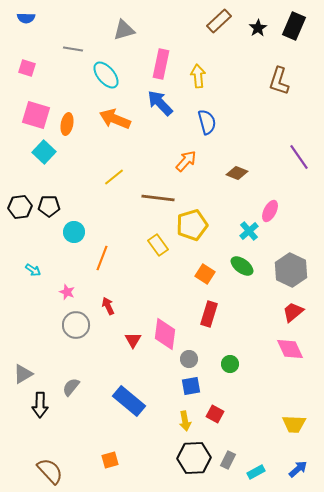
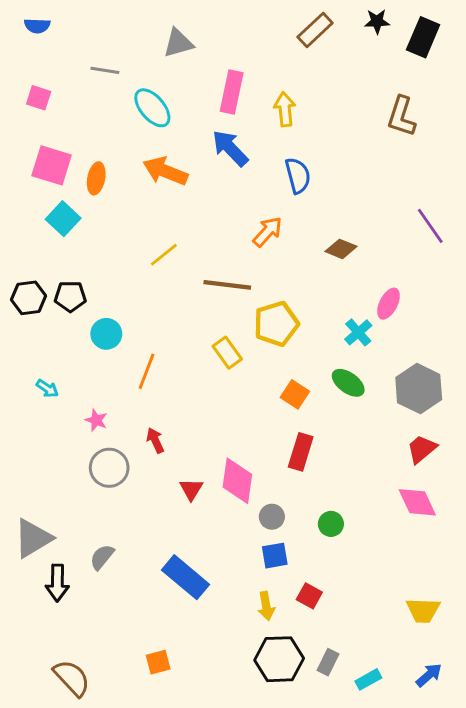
black star: (258, 28) -> (377, 21), moved, turned 30
gray triangle: (23, 374) -> (33, 538), size x1.4

